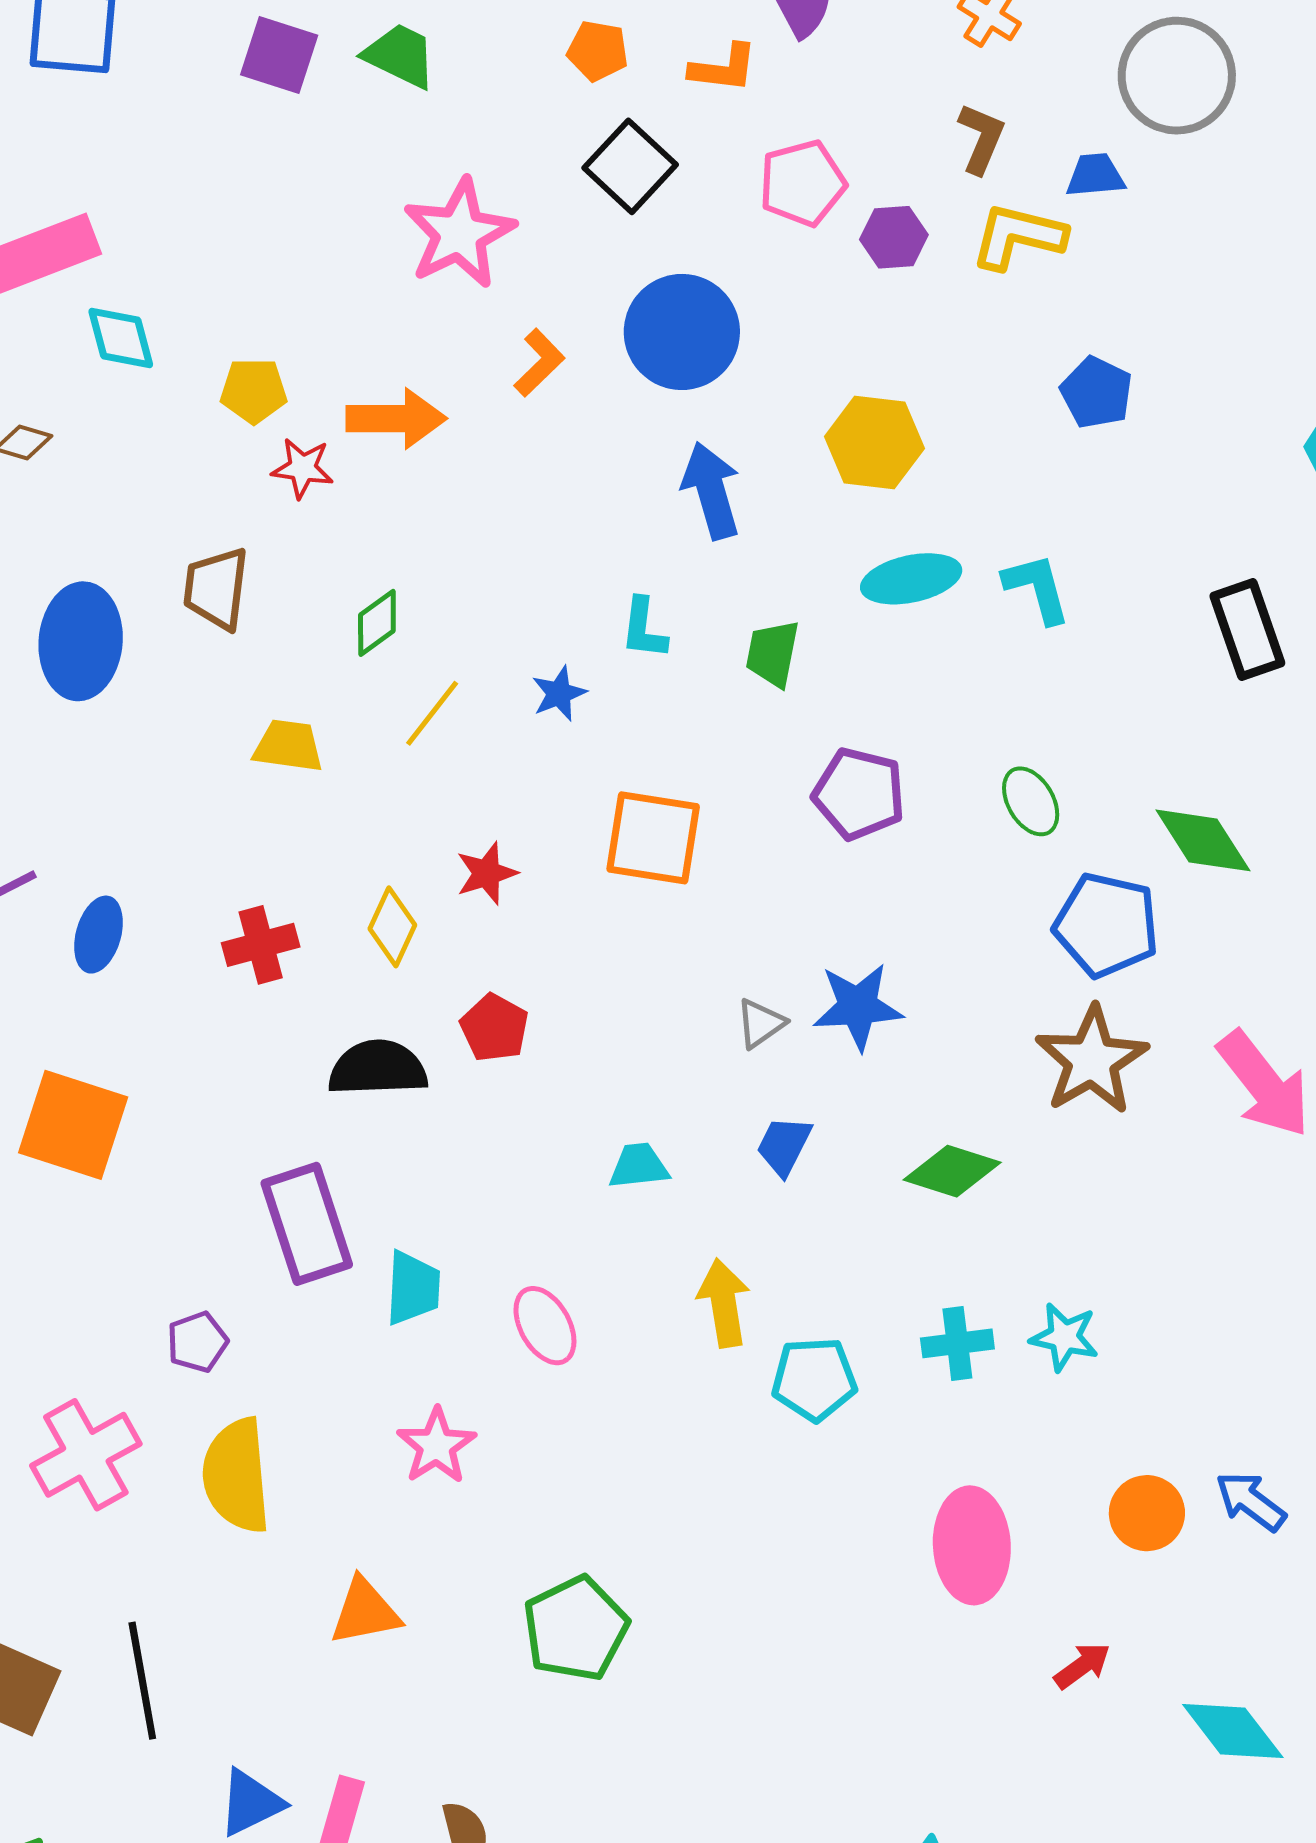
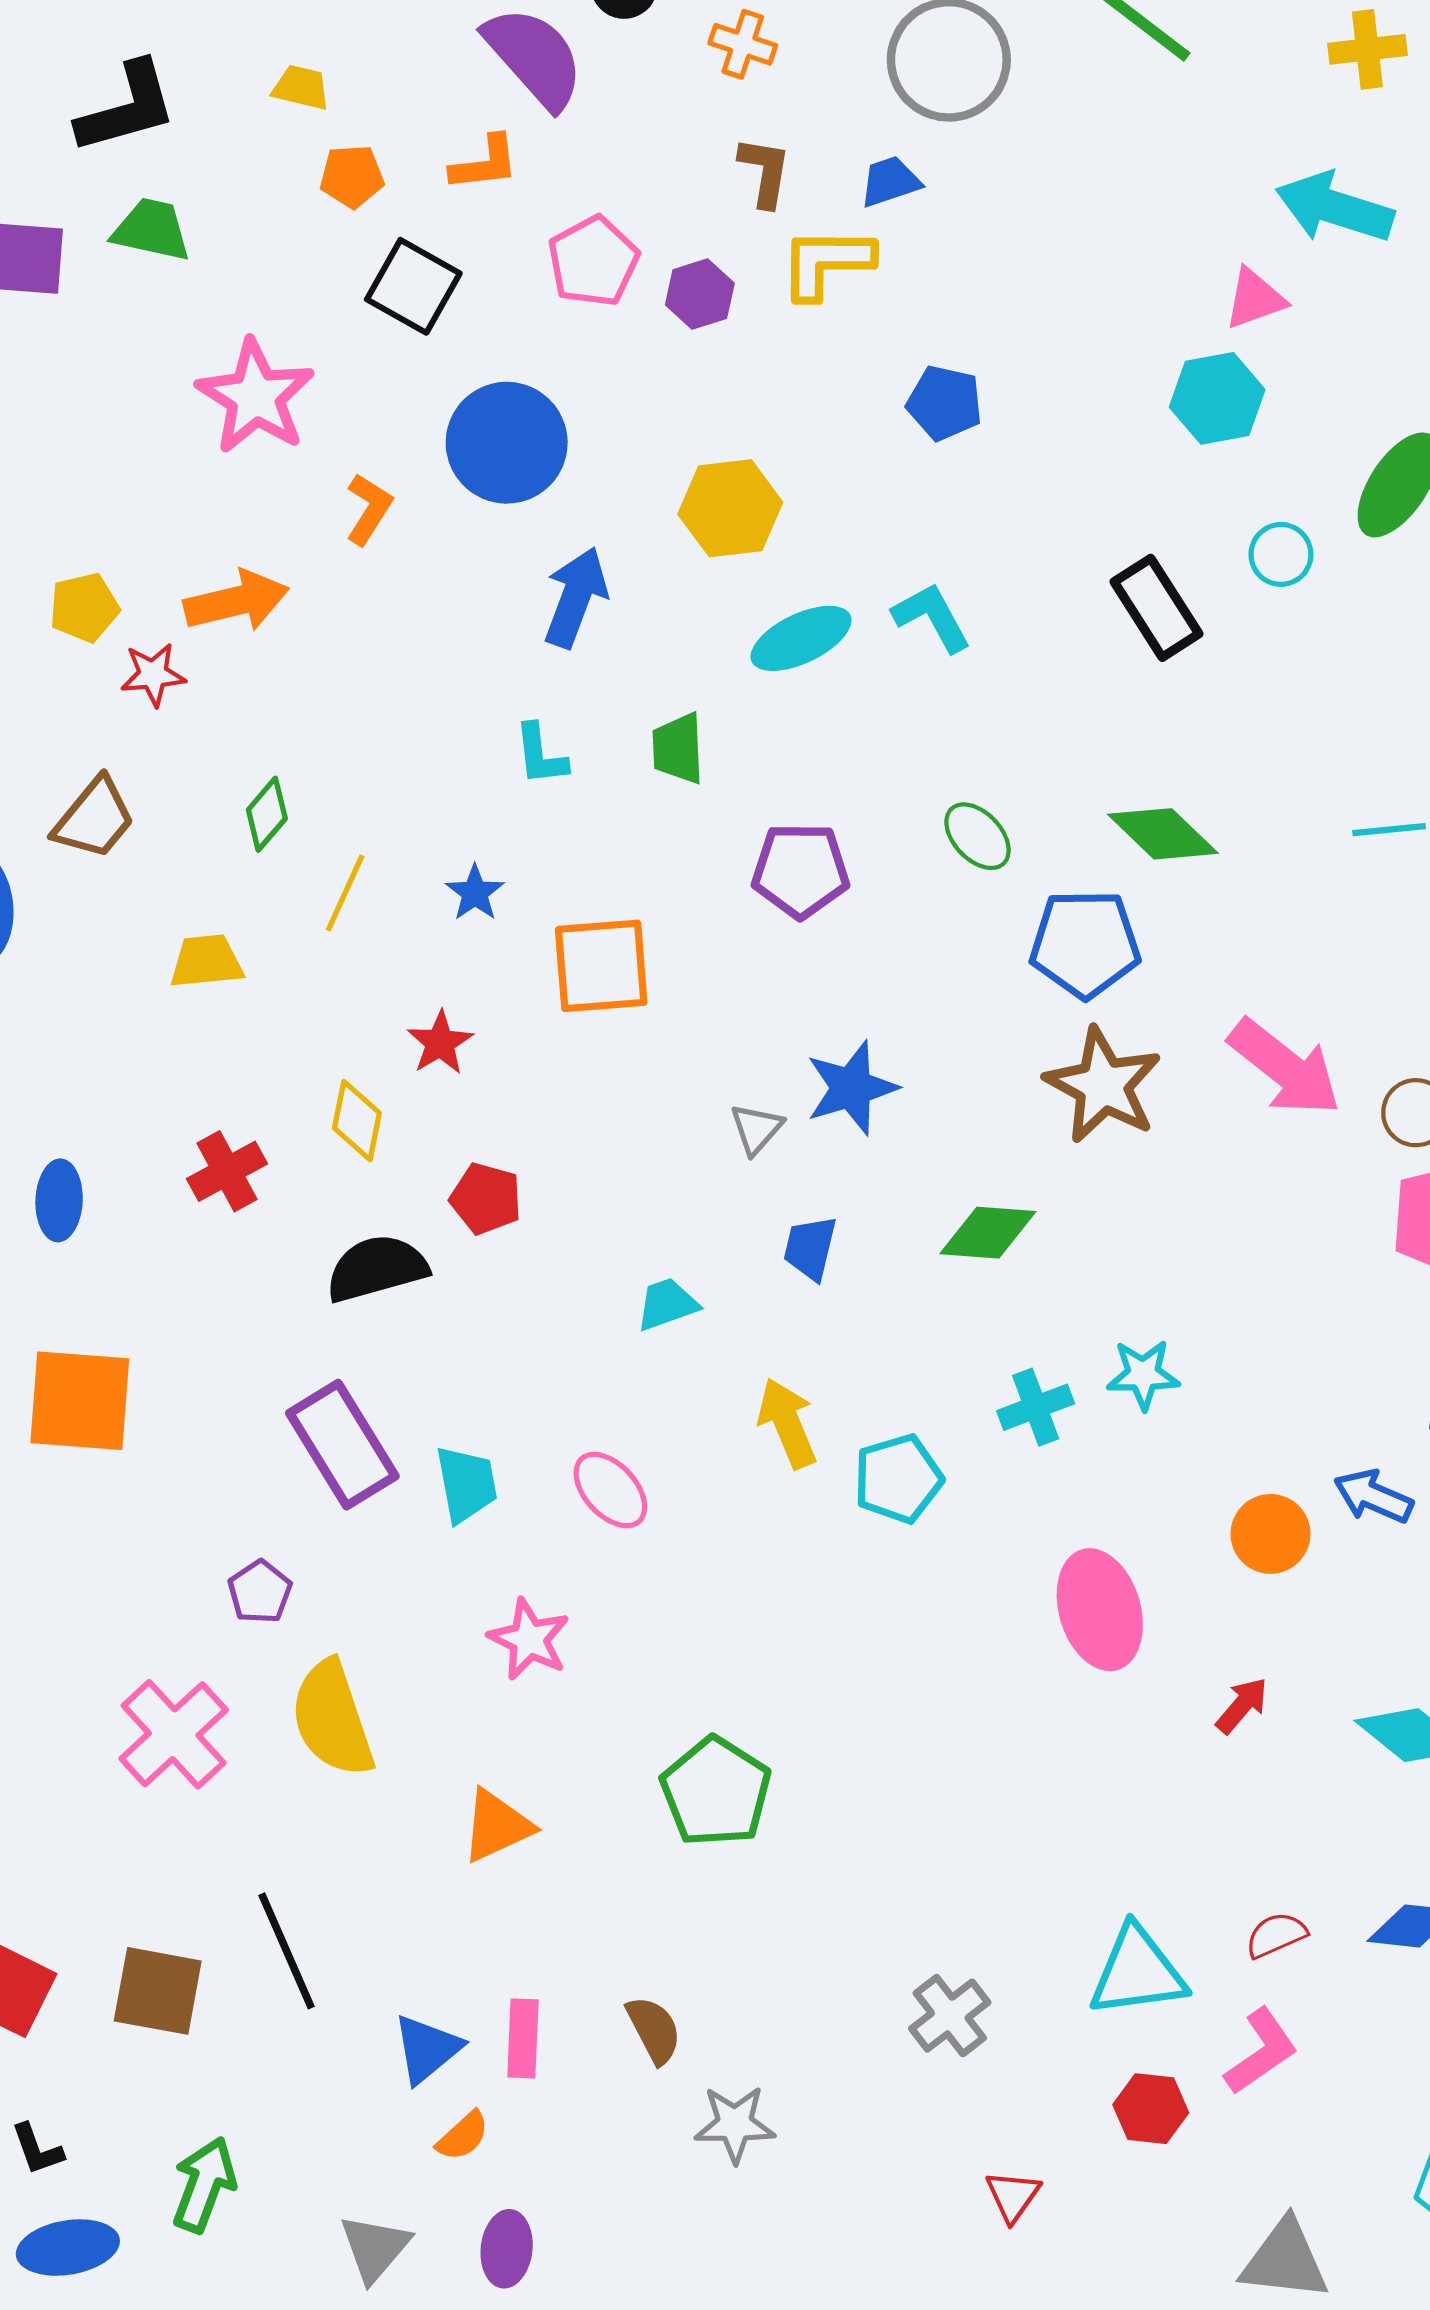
blue arrow: (711, 491) -> (576, 597), turned 50
brown trapezoid: (216, 588) -> (94, 818), turned -134
blue star: (559, 694) -> (475, 893), moved

